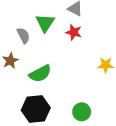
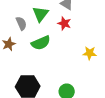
green semicircle: (40, 74) -> (41, 43), moved

